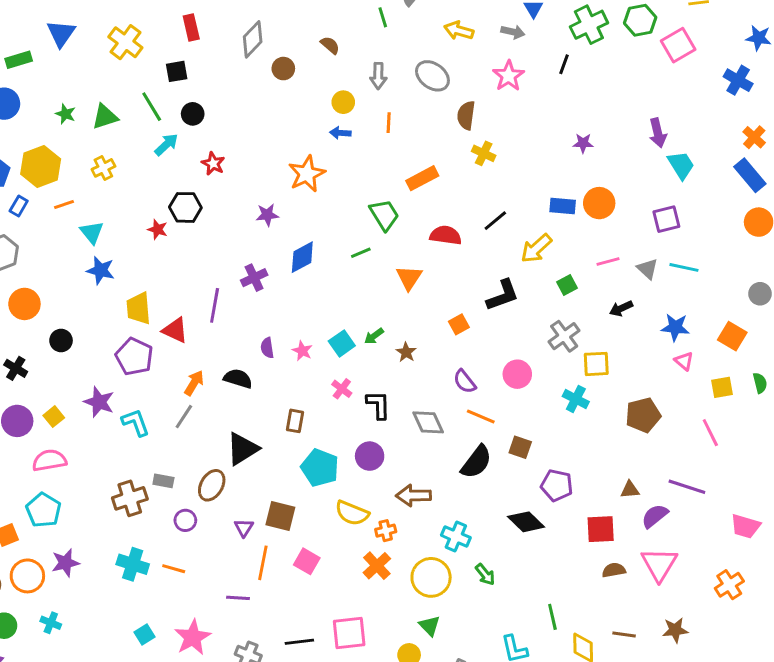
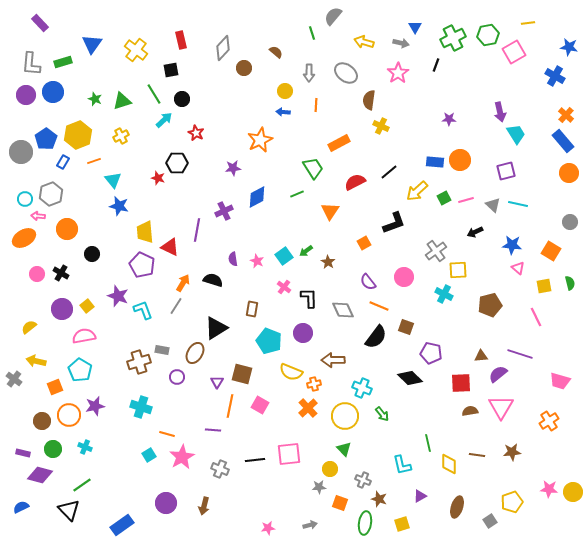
red semicircle: (446, 235) -> (355, 182), turned -35
green square: (567, 285) -> (444, 198), moved
orange line: (174, 569) -> (167, 434), moved

